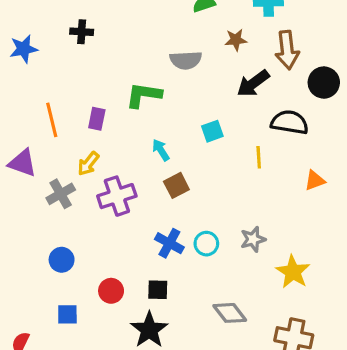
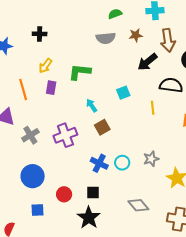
gray semicircle: (186, 60) -> (106, 38), moved
yellow arrow: (88, 164) -> (45, 66), moved
blue circle: (62, 260) -> (33, 176), size x1.5

